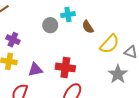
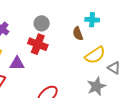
cyan cross: (68, 15) -> (92, 20), moved
red cross: (65, 67) -> (38, 44), moved

